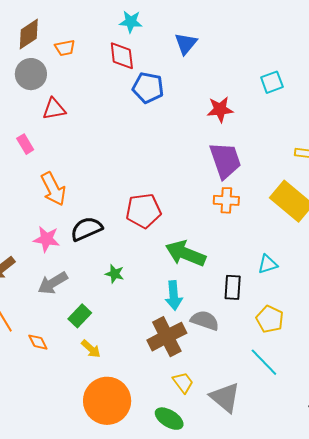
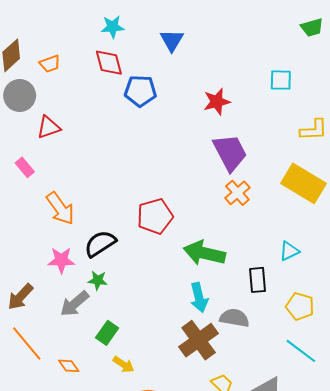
cyan square: (272, 82) -> (281, 80), moved, turned 30
orange cross: (226, 200) -> (237, 193), turned -35
green star: (115, 274) -> (98, 280), moved

